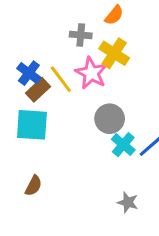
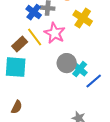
yellow cross: (114, 53) -> (83, 18), moved
blue cross: (29, 73) -> (34, 12), moved
cyan cross: (123, 145) -> (80, 69), moved

